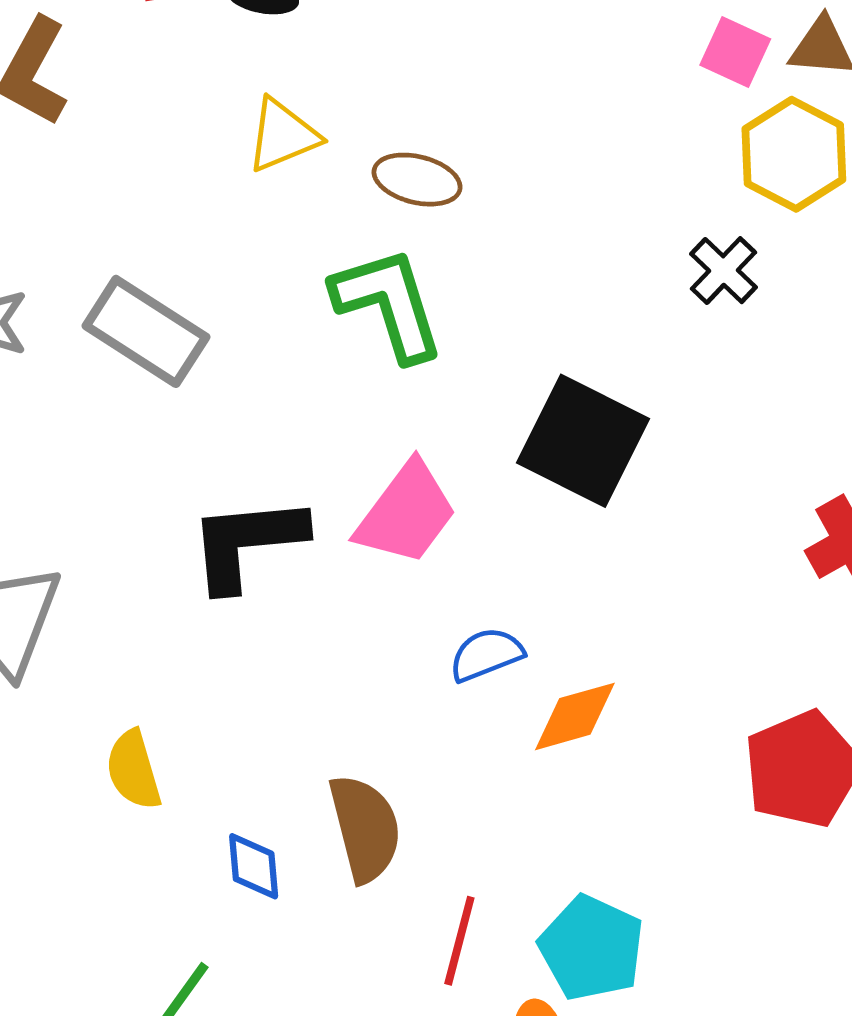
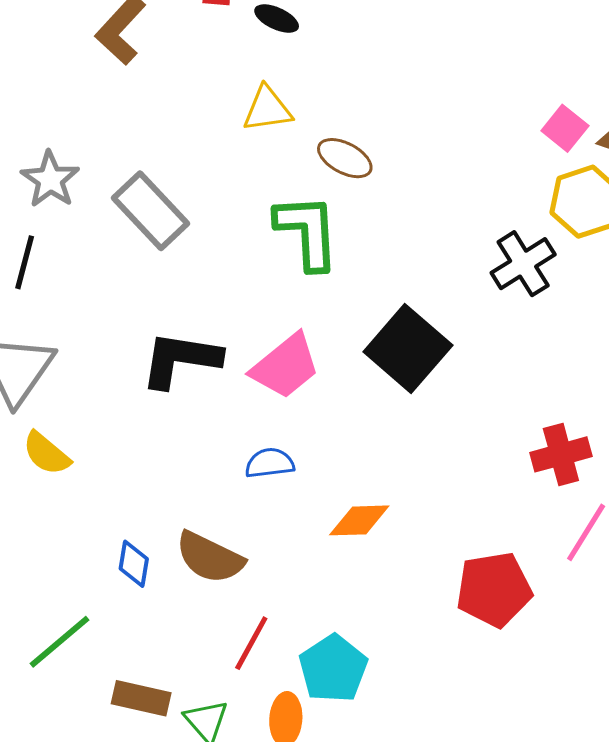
black cross: (724, 271) -> (523, 264), size x1.4
blue semicircle: (486, 655) -> (270, 463), moved
yellow semicircle: (134, 770) -> (46, 453), moved, turned -48
brown semicircle: (365, 828) -> (210, 558), turned 116

